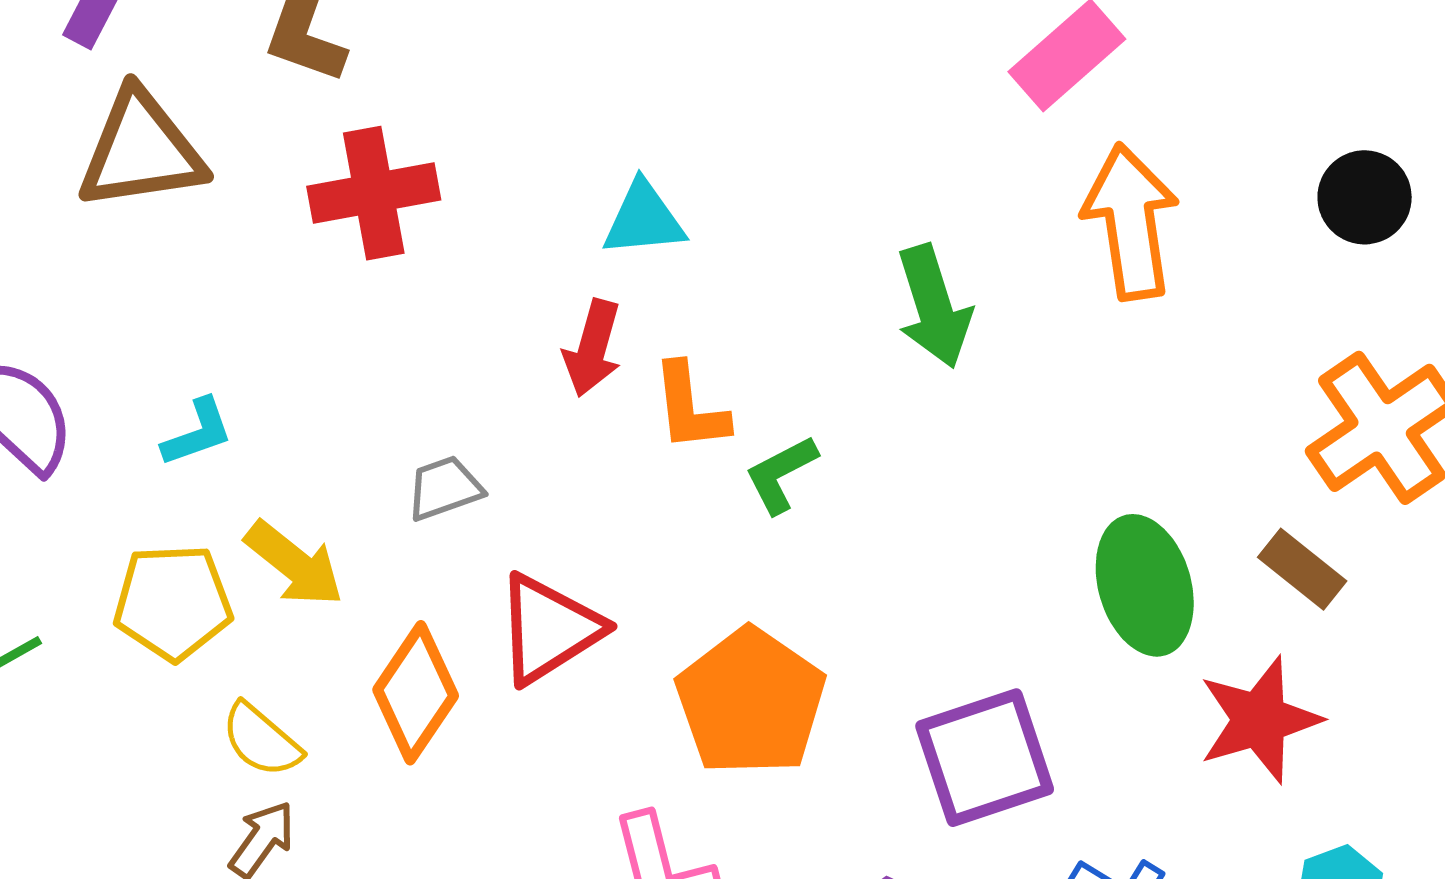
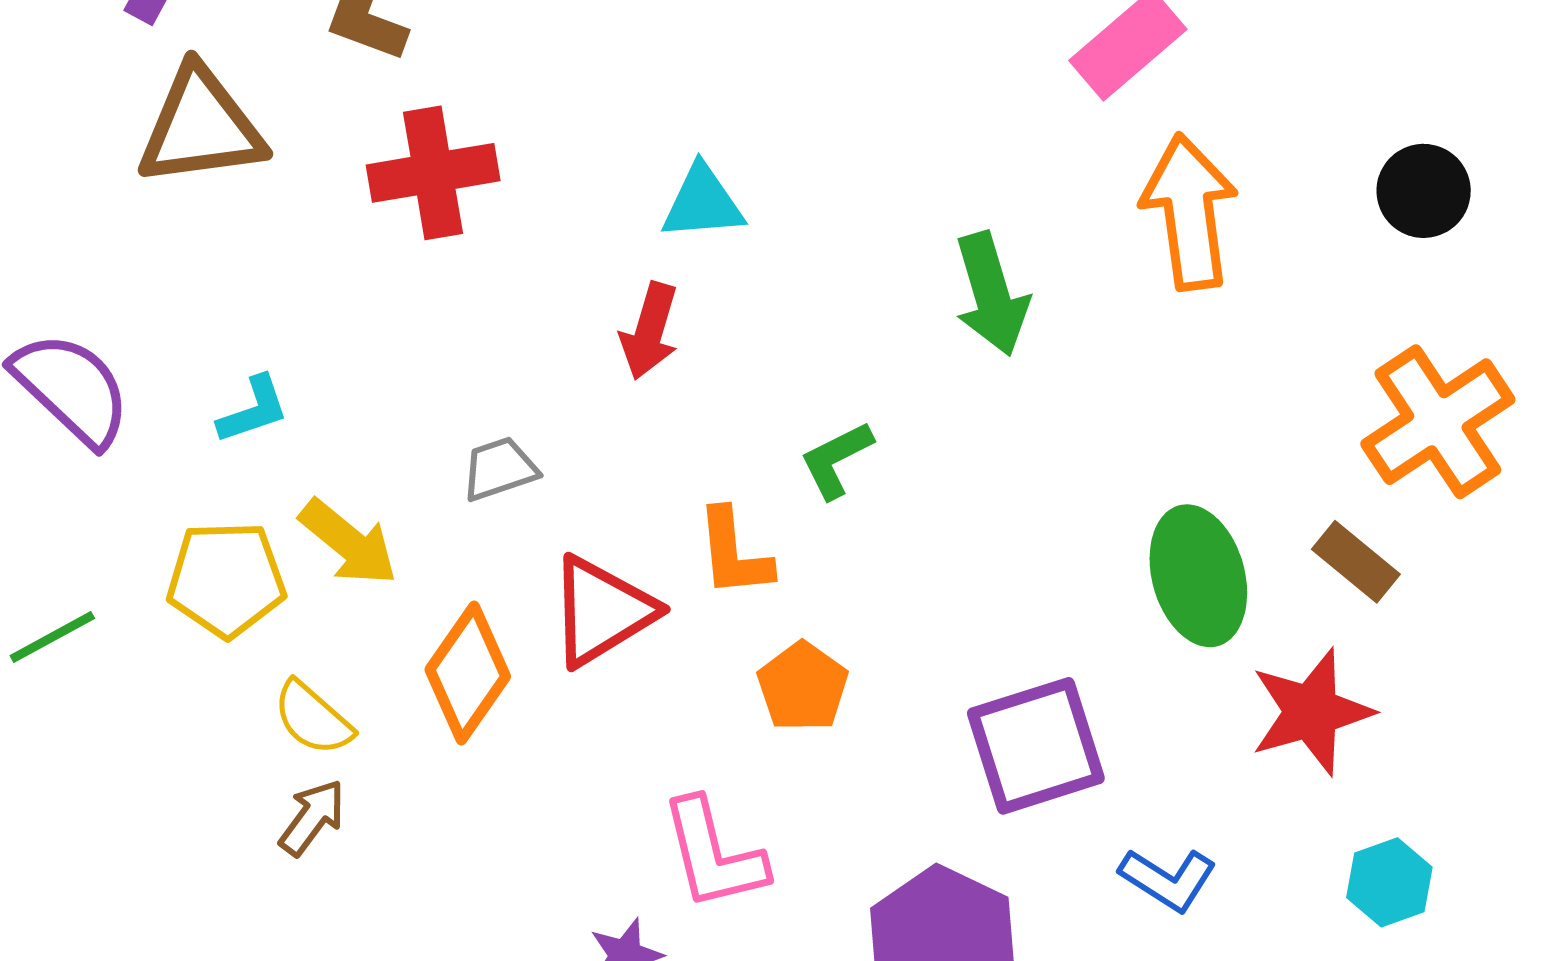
orange L-shape: (690, 407) -> (734, 553), moved
orange pentagon: (751, 702) -> (803, 687), size x0.6

